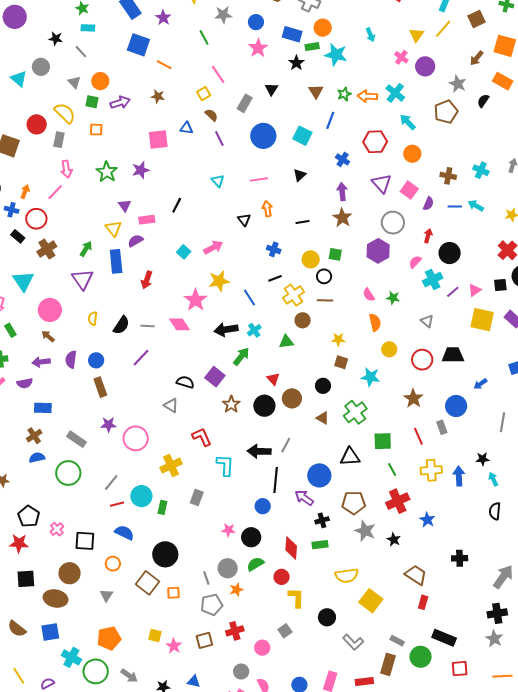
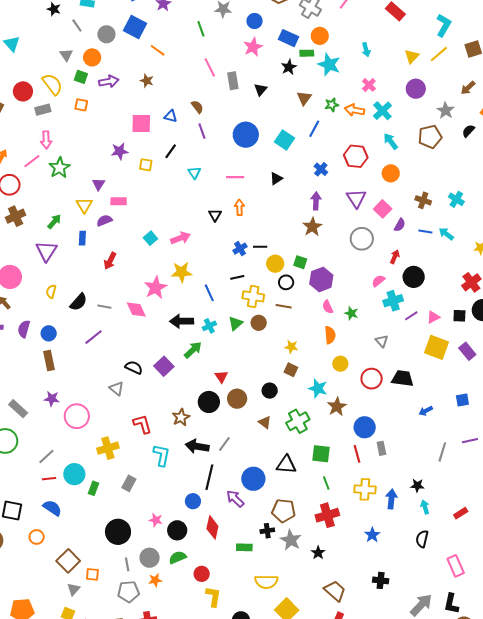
pink cross: (401, 57) -> (369, 85), moved
gray circle: (41, 67) -> (106, 34), moved
yellow square: (204, 94) -> (146, 165), moved, turned 32
gray rectangle: (245, 103) -> (233, 81), moved, turned -48
gray rectangle: (59, 140) -> (43, 110), turned 56
green star: (107, 172) -> (59, 168), moved
black line: (177, 205) -> (171, 151), moved
black line: (303, 222) -> (260, 247), moved
blue cross: (274, 249) -> (240, 249), turned 32
purple hexagon: (378, 251) -> (321, 279), moved
blue rectangle: (116, 261) -> (82, 238), size x0.6
yellow cross: (293, 295) -> (253, 296), turned 35
green triangle: (286, 342) -> (236, 323), moved, turned -42
brown star: (413, 398) -> (337, 407), moved
brown star: (231, 404) -> (181, 417), moved
blue circle: (456, 406) -> (365, 427), moved
black cross: (322, 520) -> (267, 531), moved
blue star: (427, 520) -> (372, 535), moved
red diamond: (291, 548) -> (212, 527), moved
black circle: (165, 554) -> (118, 532), moved
gray triangle: (106, 595) -> (74, 589), moved

